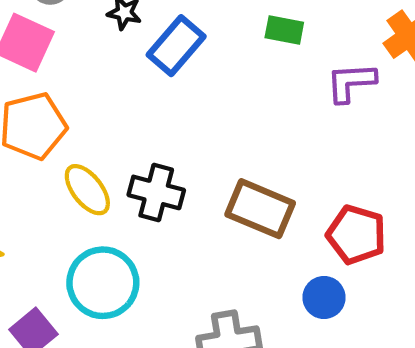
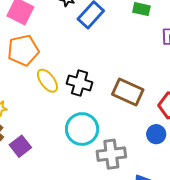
cyan circle: (103, 283) -> (82, 129), moved

